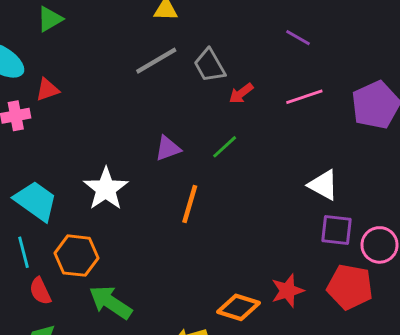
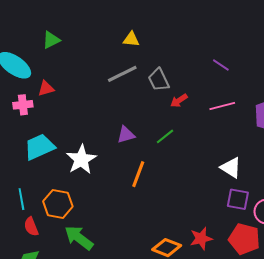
cyan trapezoid: (36, 201) -> (39, 147), moved, turned -64

